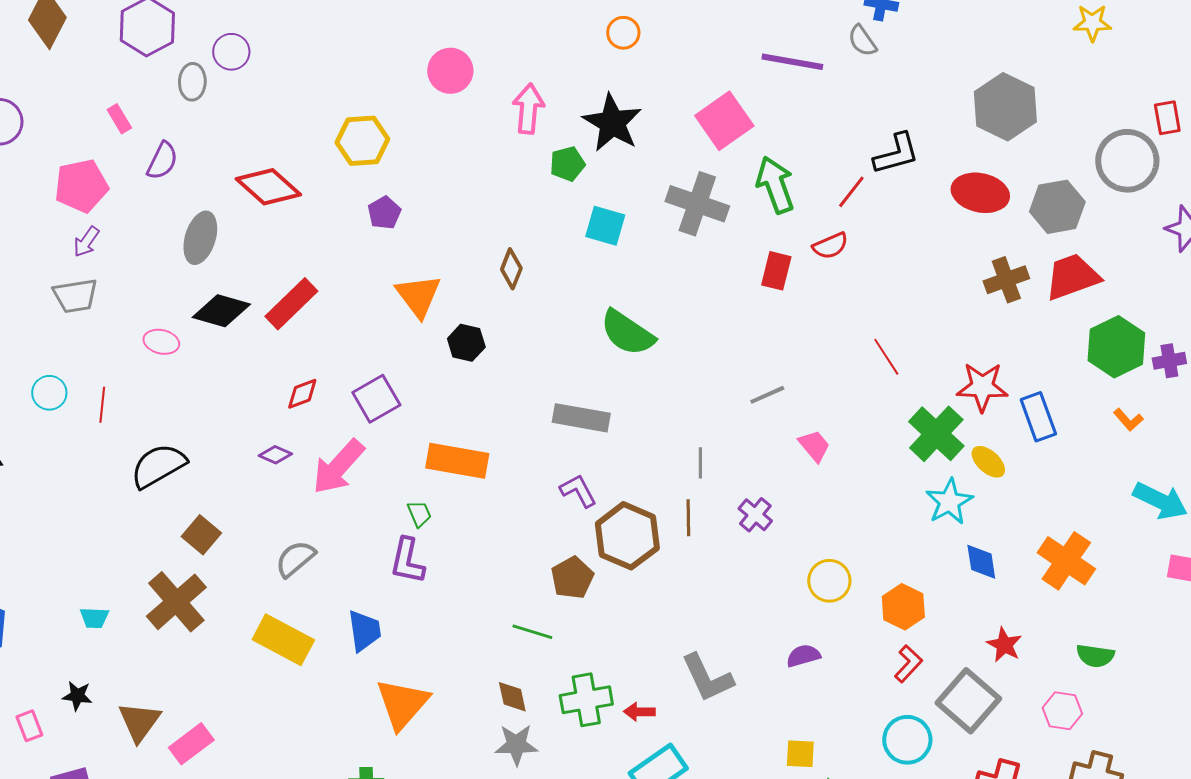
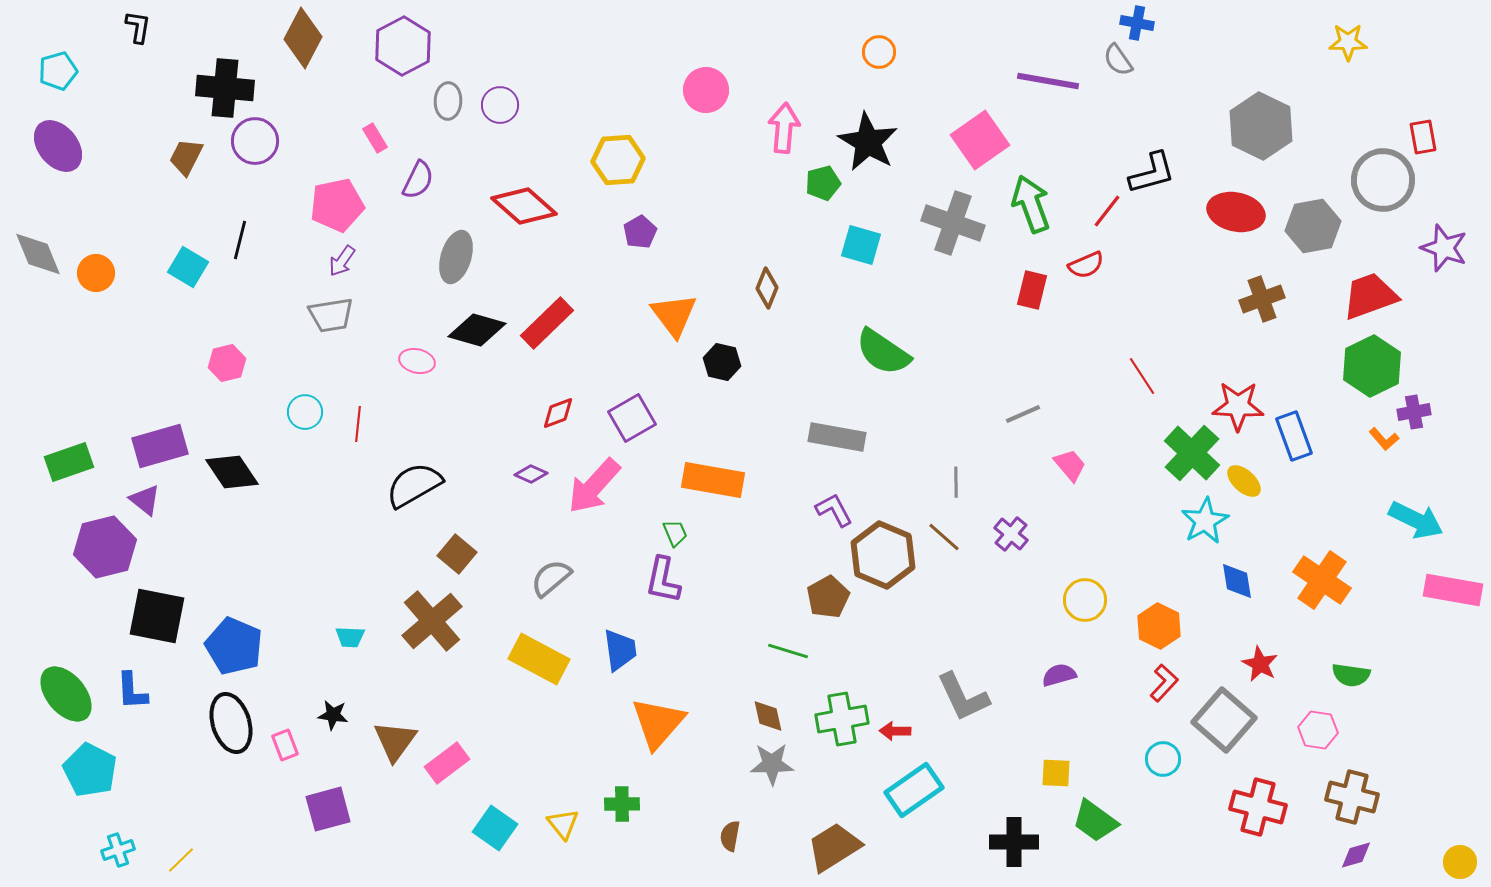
purple circle: (231, 52) -> (500, 105), moved
red trapezoid: (1072, 277) -> (1370, 296), moved
purple cross: (1169, 361) -> (1414, 412), moved
brown line: (688, 518) -> (944, 537), turned -48
cyan circle: (907, 740) -> (1163, 759), size x0.7

